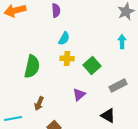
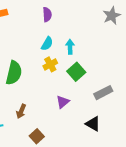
purple semicircle: (56, 10) -> (47, 15), moved
cyan arrow: (122, 42) -> (70, 47), moved
yellow cross: (67, 58) -> (50, 64), turned -32

